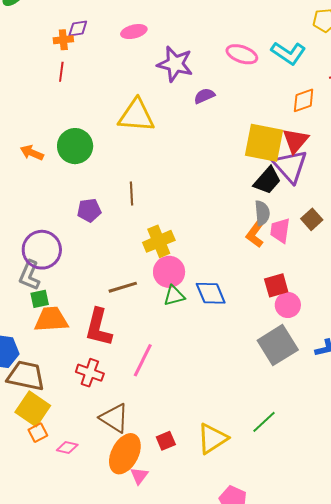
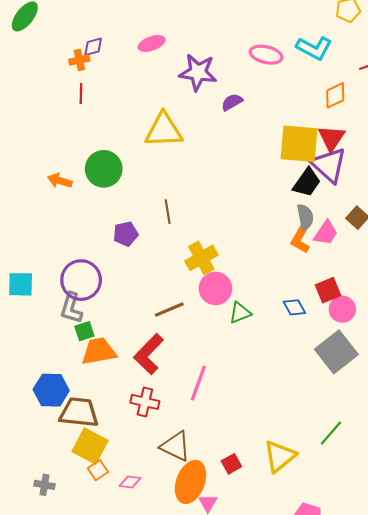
pink trapezoid: (280, 230) -> (326, 233), turned -148
blue diamond: (211, 293) -> (294, 307), moved, size x0.7
green triangle: (174, 296) -> (240, 313), moved
red L-shape: (99, 327) -> (149, 354), turned 36

